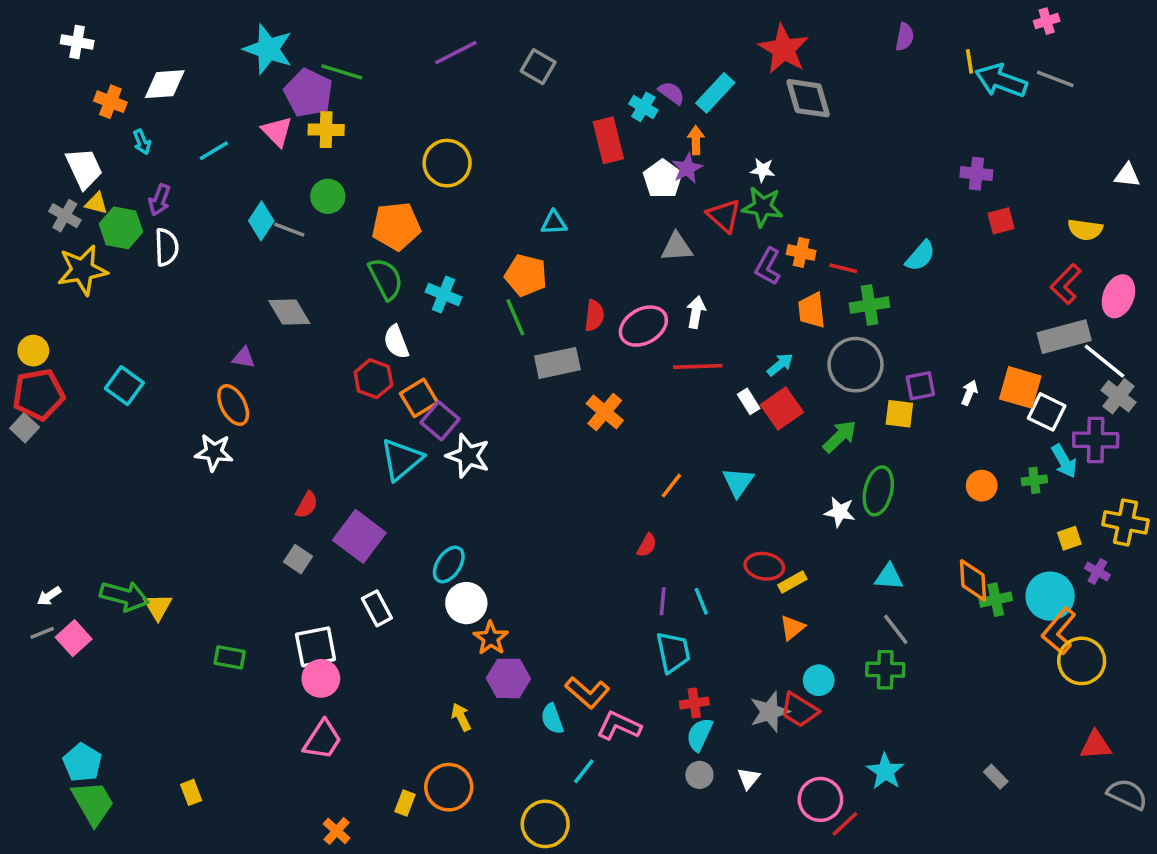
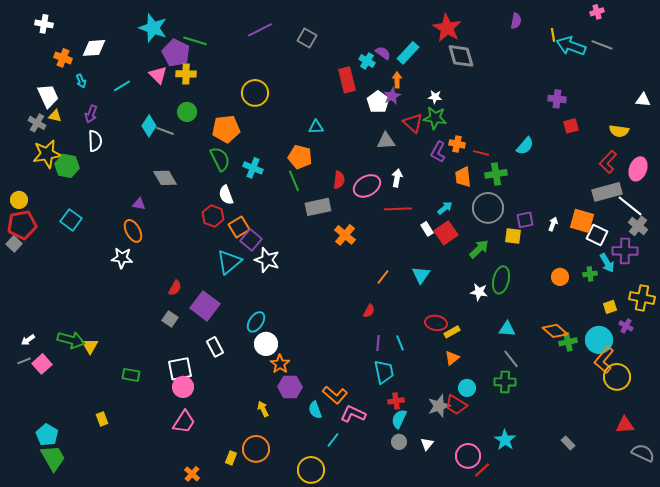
green hexagon: (121, 228) -> (67, 166), moved
orange diamond: (973, 580) -> (555, 331), turned -45
yellow rectangle: (191, 792) -> (102, 419), moved

